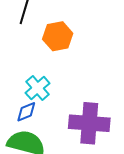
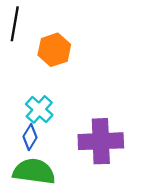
blue diamond: (26, 112) -> (30, 137), turned -30

